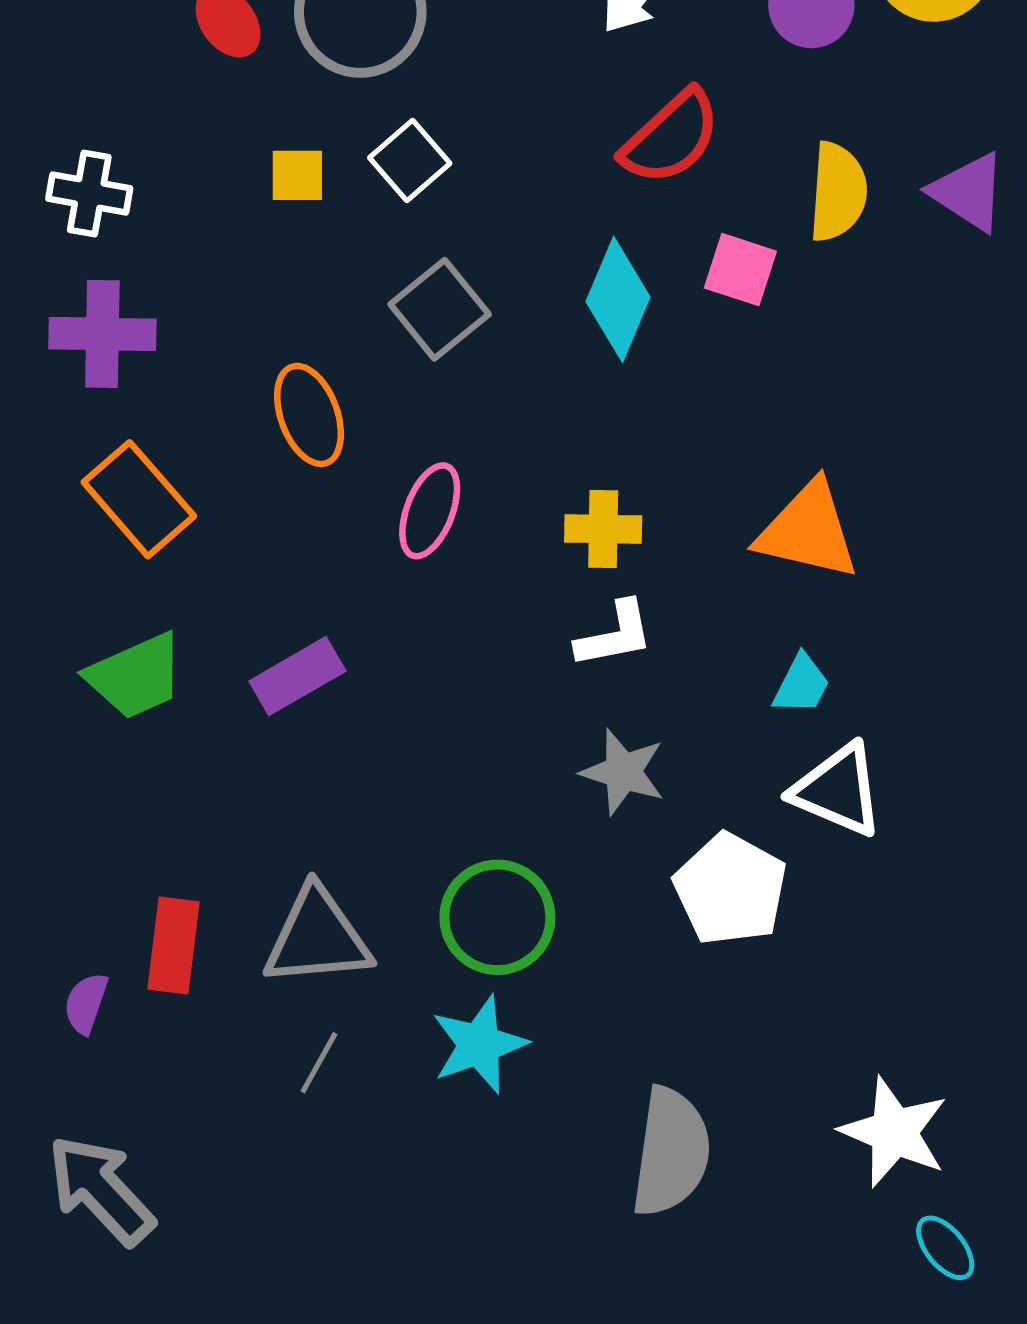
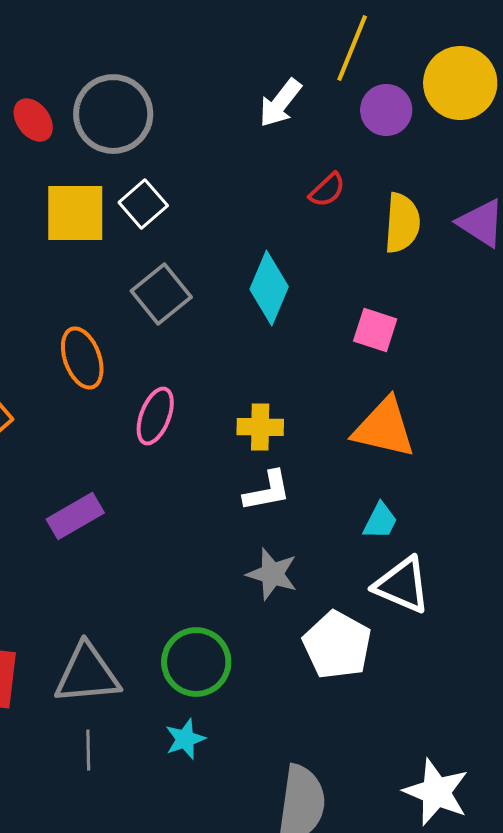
red semicircle: (671, 137) -> (327, 190), moved, size x0.6
yellow square: (297, 175) -> (75, 213), size x1.8
pink square: (740, 270) -> (375, 330), moved
cyan star: (479, 1045) -> (185, 739), size x0.7
gray line: (319, 1063) -> (88, 750), turned -30

